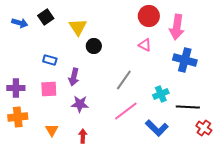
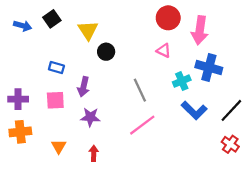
gray line: (124, 80) -> (140, 90), turned -60
cyan cross: (161, 94) -> (182, 81), moved
black line: (188, 107) -> (231, 110), moved, turned -50
blue L-shape: (157, 128) -> (194, 110), moved

